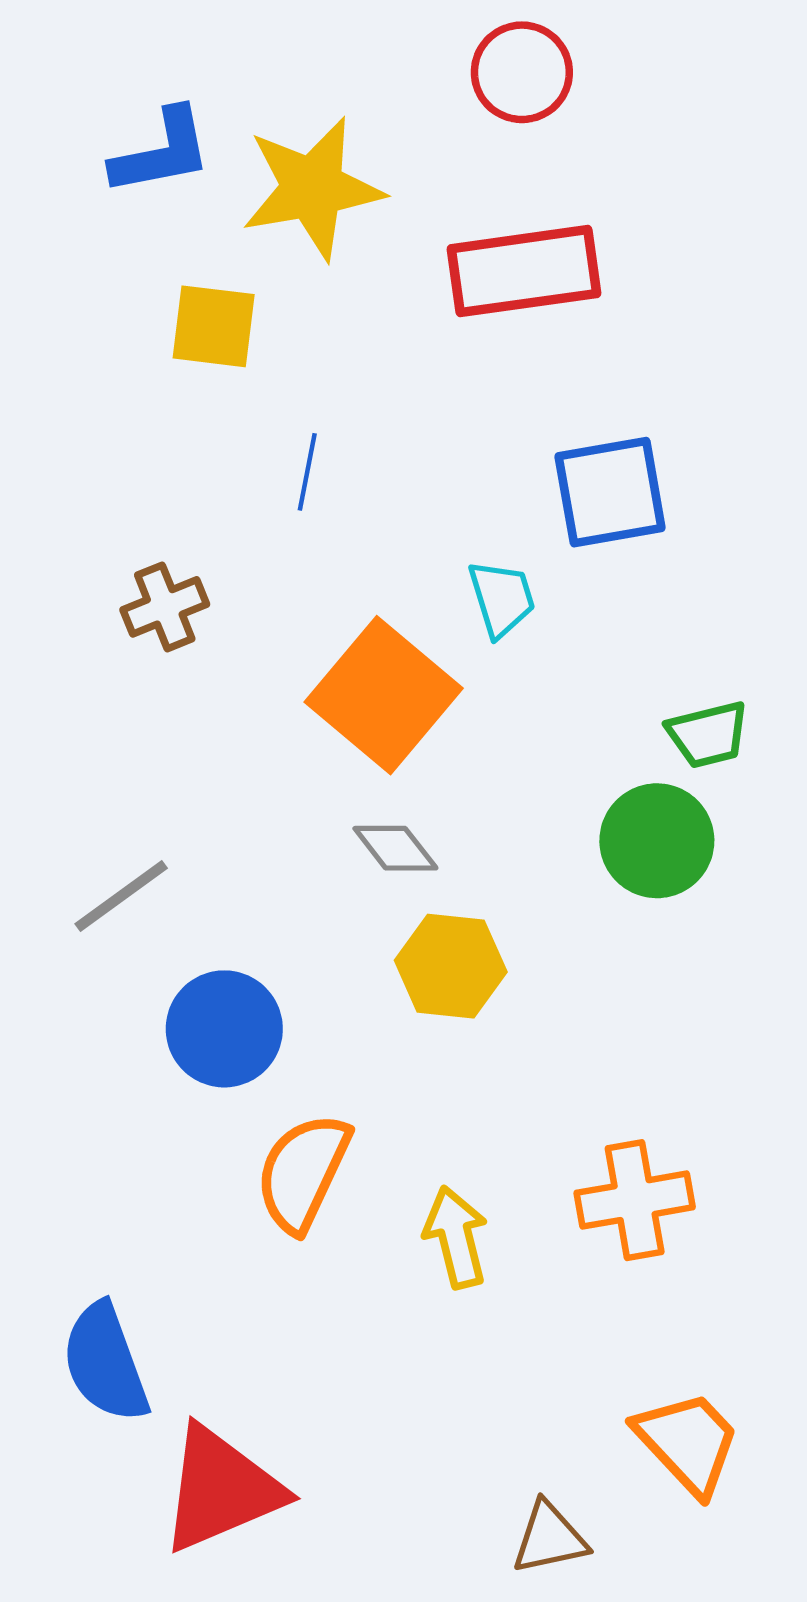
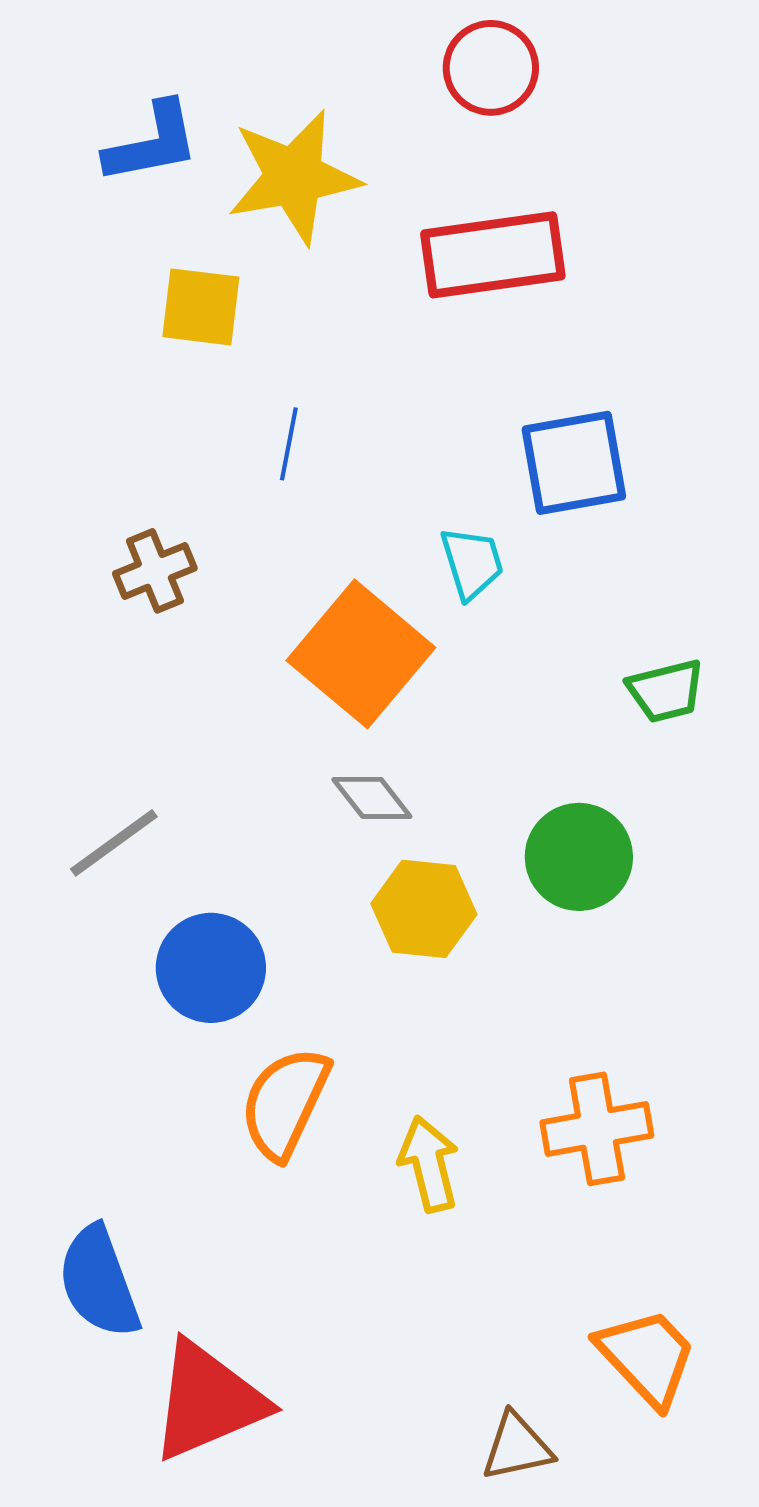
green circle: (657, 841) -> (579, 857), moved

